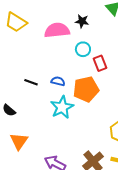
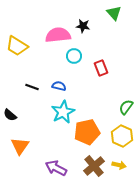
yellow trapezoid: (16, 22) -> (17, 46), moved
cyan circle: (83, 49) -> (74, 56), moved
orange pentagon: (86, 89) -> (87, 132), moved

